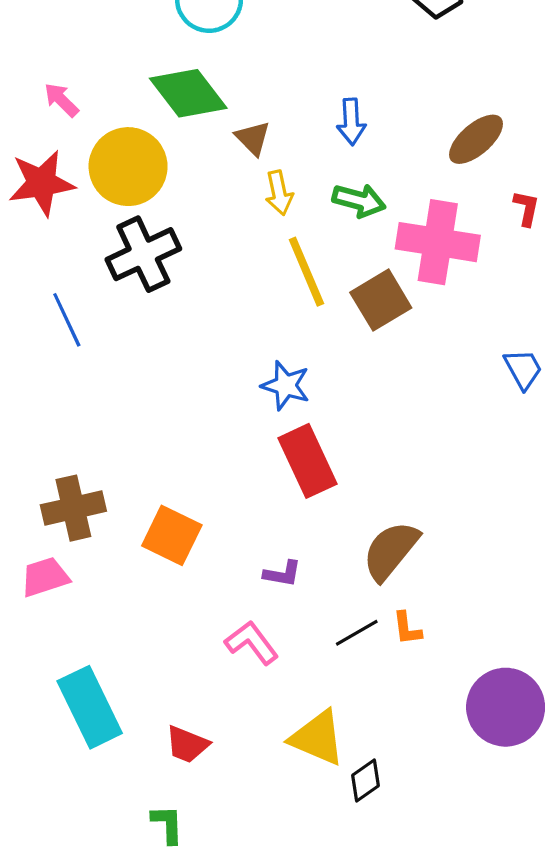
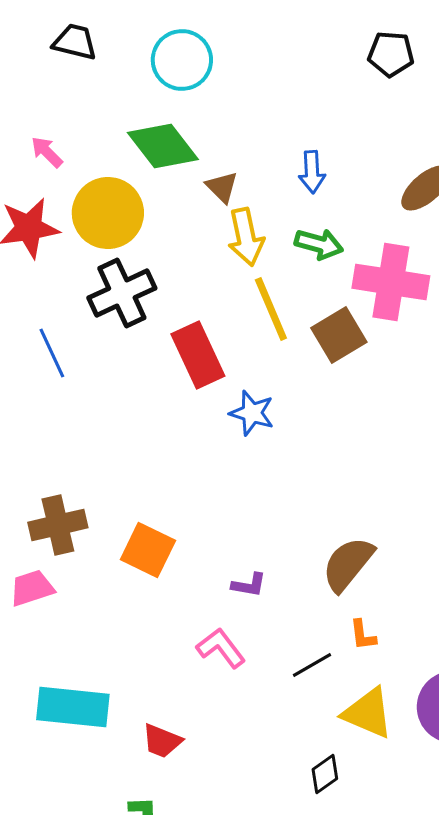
yellow arrow: (279, 193) -> (246, 237), size x1.4
red rectangle: (308, 461) -> (198, 355), moved
black line: (357, 633) -> (312, 665), moved
cyan rectangle: (90, 707) -> (73, 707), turned -58
yellow triangle: (317, 738) -> (368, 713), moved

